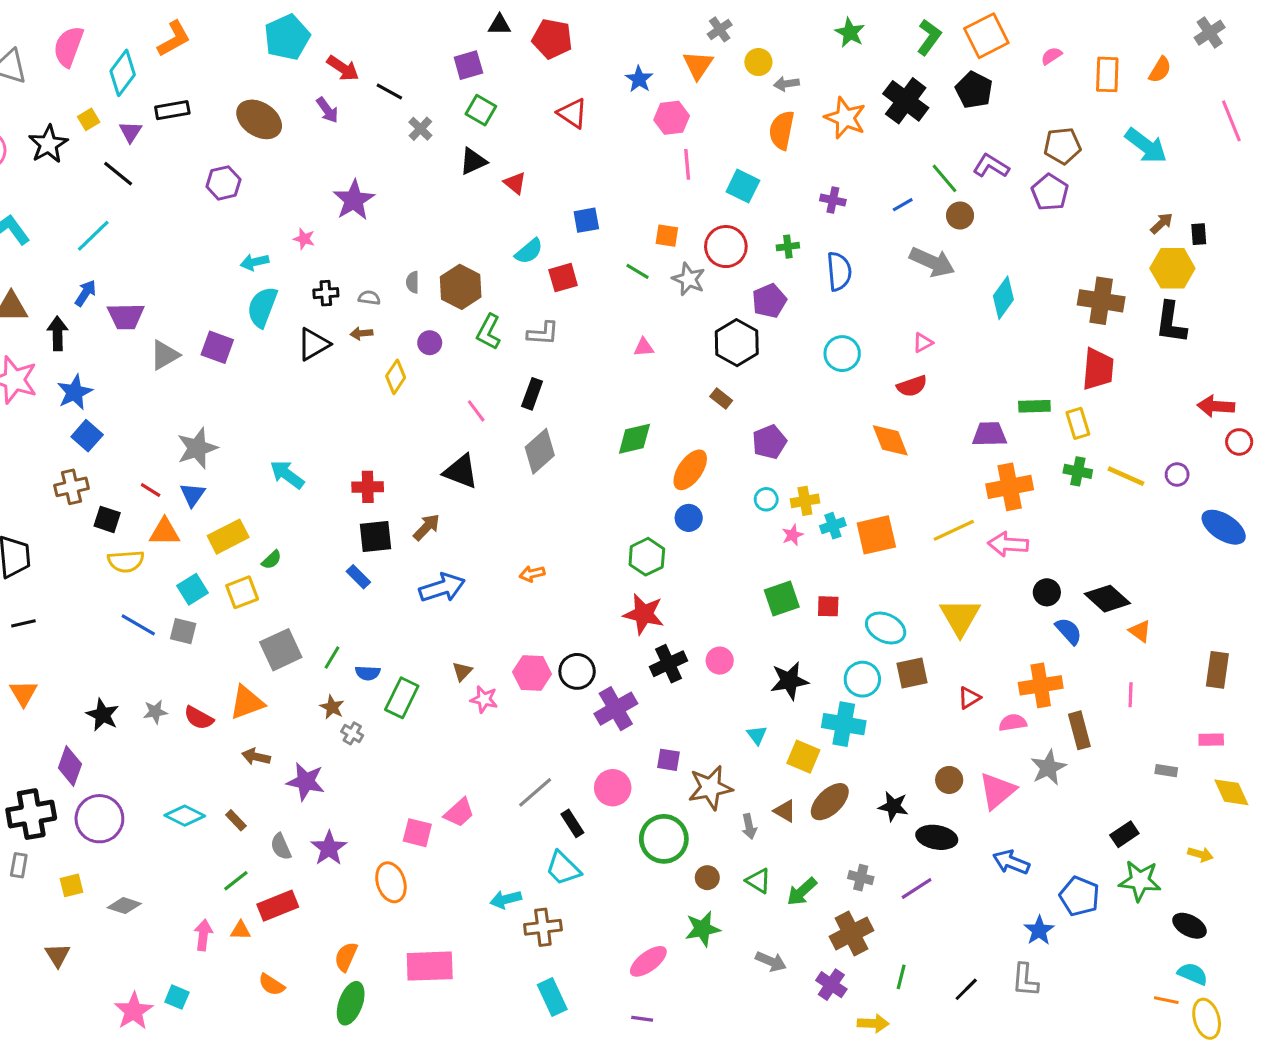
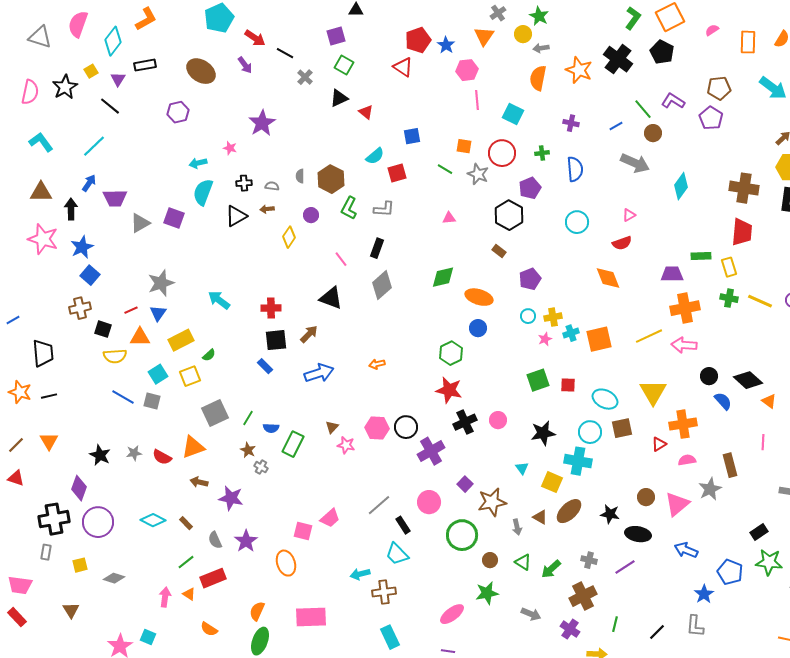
green star: (850, 33) -> (539, 16), moved
red pentagon: (552, 39) -> (418, 40), moved, turned -30
orange ellipse: (690, 470) -> (479, 297), turned 72
red line: (151, 490) -> (131, 310), turned -56
orange cross: (1041, 685) -> (683, 424), moved
purple square: (669, 760) -> (465, 484), turned 35
orange triangle: (241, 930) -> (189, 594), turned 32

